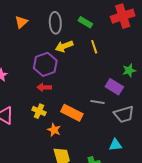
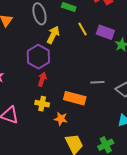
yellow arrow: (64, 46) -> (53, 35), turned 150
red arrow: (44, 87) -> (42, 79), turned 120
purple rectangle: (114, 87) -> (105, 32), moved

